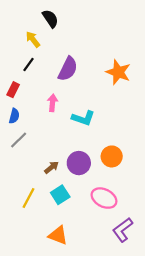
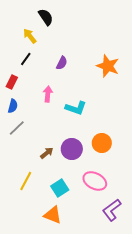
purple semicircle: (68, 69) -> (62, 63), size x0.6
cyan square: (60, 195) -> (60, 188), moved

